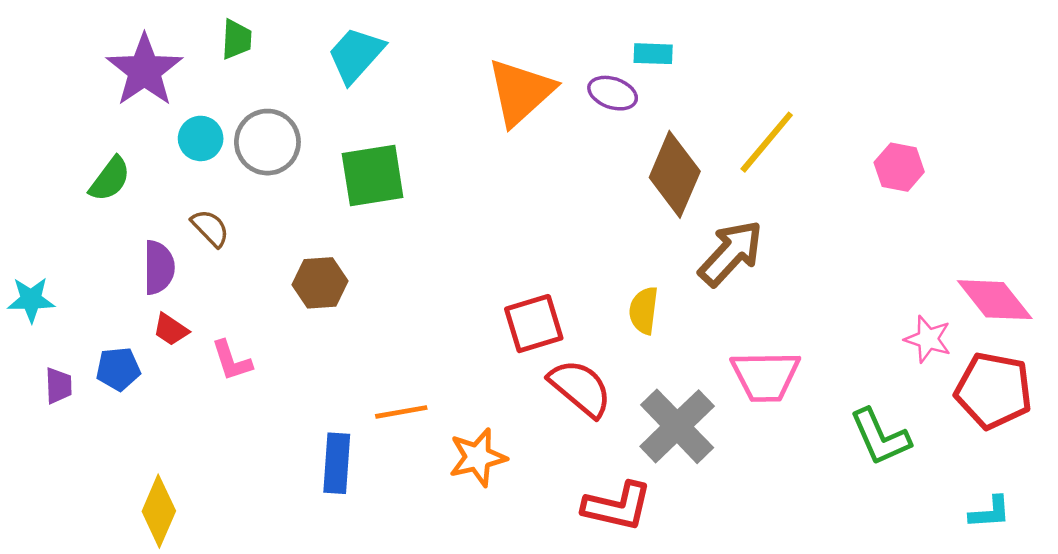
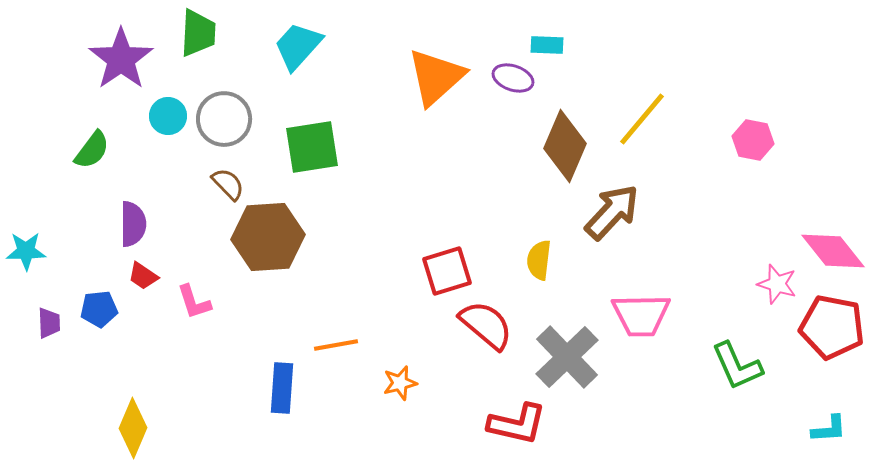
green trapezoid: (236, 39) -> (198, 33), size x1.4
brown semicircle: (210, 228) -> (228, 184), moved
brown hexagon: (320, 283) -> (268, 237), size x1.6
orange star: (478, 457) -> (400, 383), size x0.7

